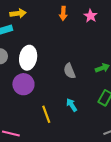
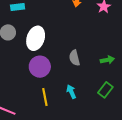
purple circle: (23, 84) -> (40, 67), moved

